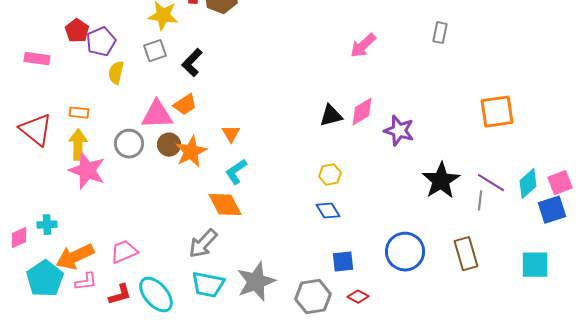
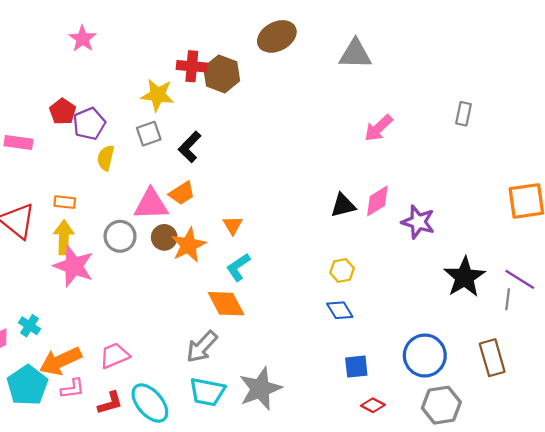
cyan cross: (47, 225) -> (30, 326), turned 36
gray hexagon: (313, 297) -> (441, 405), moved

